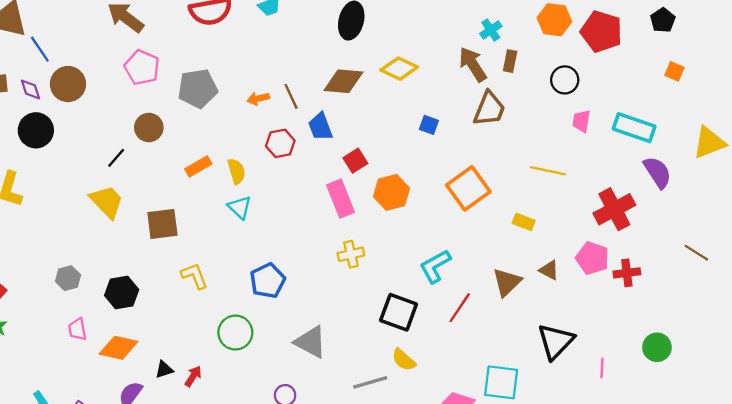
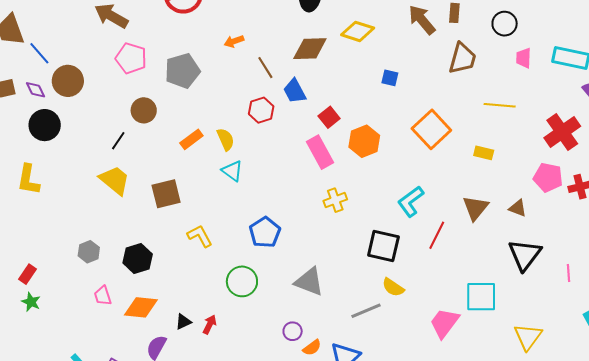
orange arrow: (258, 99) -> (234, 41), moved
brown trapezoid: (489, 109) -> (462, 58), moved
brown triangle: (549, 270) -> (518, 208), moved

